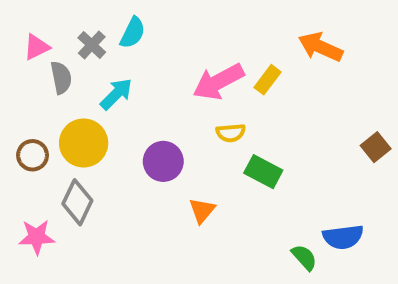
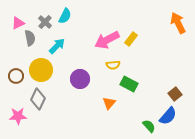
orange arrow: (321, 47) -> (178, 23), moved, turned 40
brown square: (376, 147) -> (175, 94), moved
orange triangle: (202, 210) -> (109, 103), moved
blue semicircle: (343, 237) -> (168, 116), turned -42

